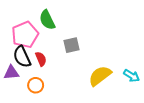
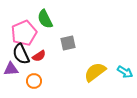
red semicircle: (41, 59) -> (39, 56), turned 80

